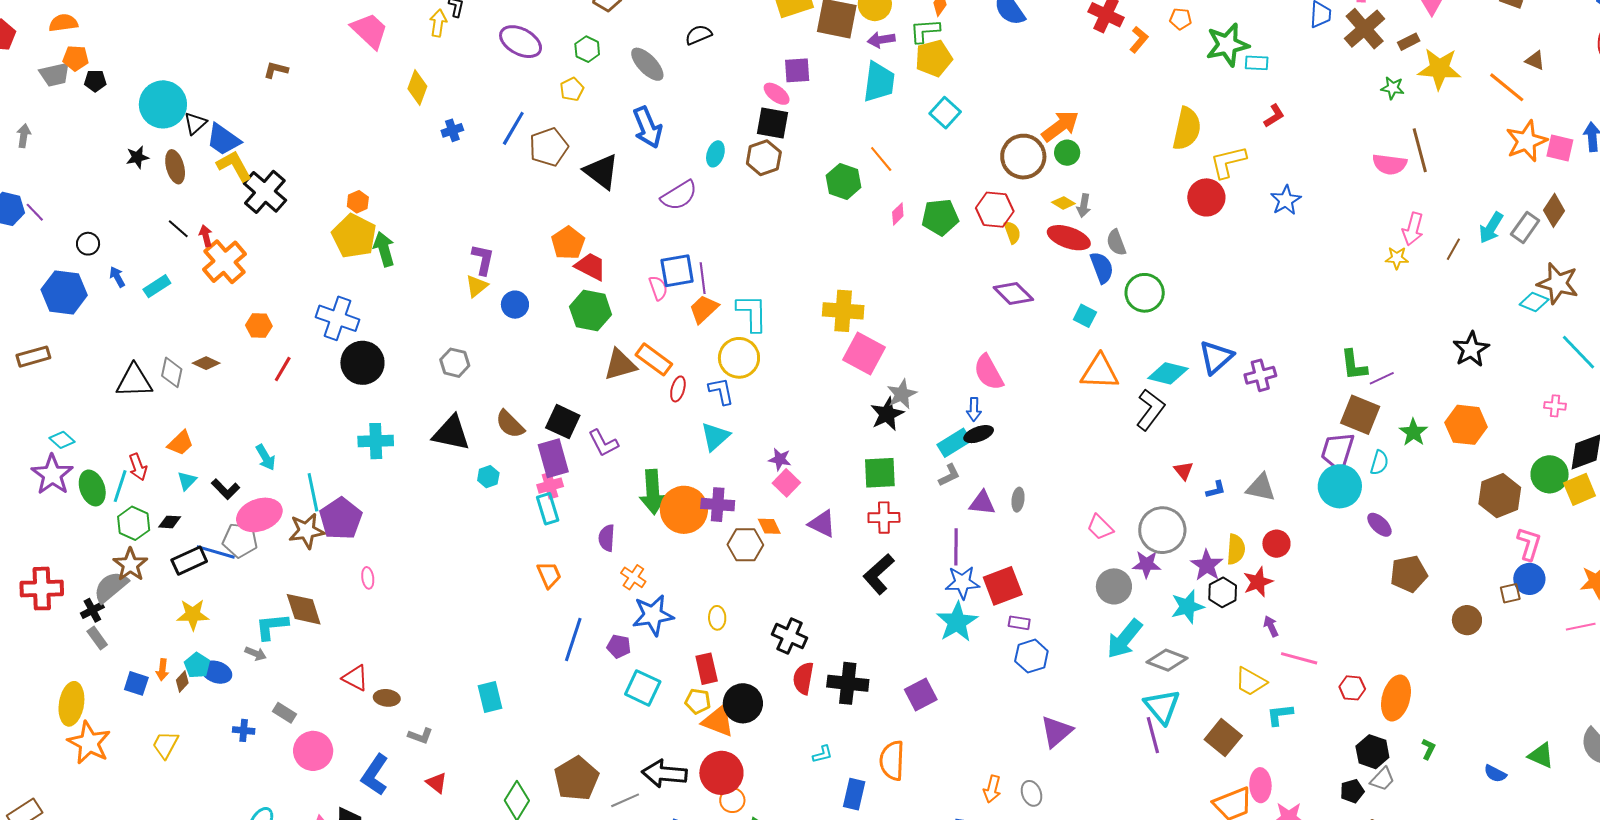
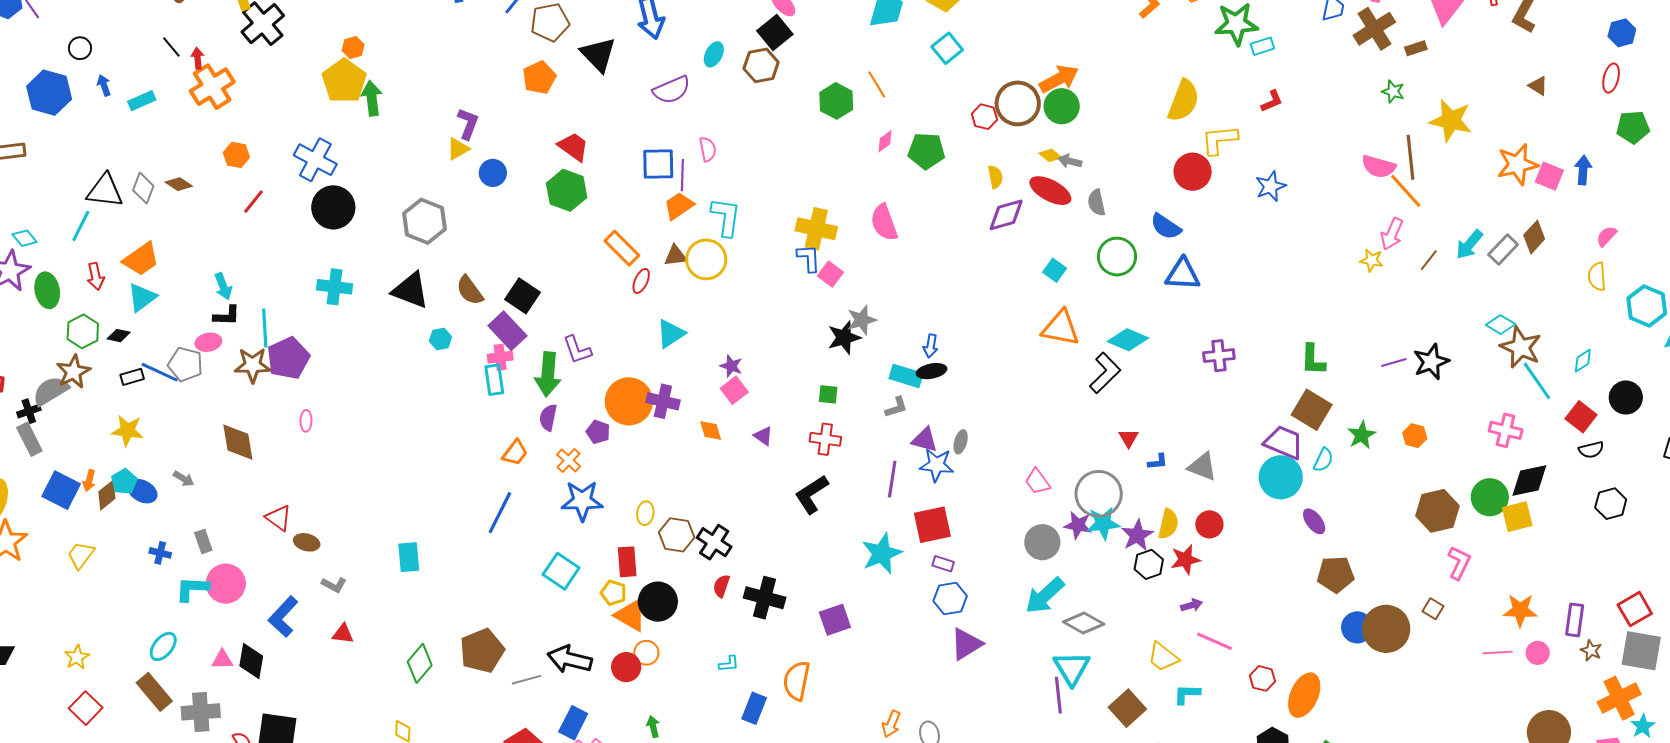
cyan rectangle: (1257, 63) -> (1262, 46), turned -30
yellow star: (1439, 69) -> (1451, 121), moved
orange line: (1507, 87) -> (1406, 191), moved
black square: (773, 123) -> (775, 32), turned 32
green circle: (1067, 153) -> (1062, 106), size x1.4
gray arrow: (1084, 206) -> (1070, 161), turned 85
red hexagon: (995, 210) -> (984, 117), moved, size x0.7
orange pentagon: (568, 243) -> (539, 78), moved
blue semicircle: (1102, 268) -> (1166, 227), moved, turned 136
brown star: (1558, 283) -> (1521, 347), moved
pink semicircle: (658, 288) -> (708, 149), moved
purple diamond: (1013, 293) -> (1006, 215), moved, turned -69
pink square: (864, 354) -> (830, 274), size x0.6
blue triangle: (1216, 357) -> (1183, 274), moved, turned 36
gray hexagon: (455, 363) -> (424, 221), size x1.5
brown triangle: (620, 365) -> (675, 256), moved, size x0.7
pink semicircle: (989, 372) -> (884, 222), moved
purple line: (1382, 378) -> (1394, 363), moved
blue L-shape: (721, 391) -> (809, 258), moved
pink cross: (1555, 406) -> (1506, 430), size x1.5
orange hexagon: (1466, 425) -> (1415, 436), size x0.6
orange trapezoid: (180, 443) -> (141, 259), size x1.4
purple L-shape: (603, 443) -> (577, 350), moved
cyan rectangle: (954, 443) -> (906, 376), turned 40
purple trapezoid: (1338, 451) -> (1284, 442), turned 87
purple rectangle: (553, 458) -> (507, 331), turned -36
green square: (880, 473) -> (828, 394), size x0.6
cyan triangle: (187, 481) -> (142, 297), size x1.5
cyan line: (120, 486) -> (81, 226), moved
black L-shape: (226, 489) -> (227, 316), moved, turned -52
green arrow: (653, 492) -> (548, 374), moved
pink ellipse: (259, 515) -> (208, 342), size x0.6
purple triangle: (822, 524) -> (763, 436), size x0.7
brown hexagon: (745, 545) -> (677, 535), moved
black rectangle: (189, 561) -> (132, 377), size x0.7
orange trapezoid: (549, 575) -> (515, 453), moved, turned 52
blue circle: (1529, 579) -> (1357, 627), moved
blue star: (962, 582) -> (937, 465), moved
brown square: (1510, 593) -> (1433, 609), turned 35
cyan star: (1187, 607) -> (1103, 523), moved
brown circle: (1467, 620) -> (1386, 629), size x1.6
cyan L-shape: (272, 626) -> (192, 589), moved
purple arrow: (1271, 626) -> (1191, 605), turned 90
gray rectangle: (97, 638) -> (29, 439), size x1.4
purple pentagon: (619, 646) -> (598, 432), moved
red semicircle: (803, 678) -> (721, 586), size x0.7
brown diamond: (182, 681) -> (107, 495), size x1.4
blue square: (136, 683) -> (61, 490), size x1.5
gray rectangle: (285, 713) -> (203, 542), turned 30
purple triangle: (1056, 732) -> (966, 644), moved
red circle: (721, 773) -> (626, 667), size x0.7
red triangle: (436, 783) -> (343, 634), turned -40
orange circle: (732, 800) -> (646, 653), moved

